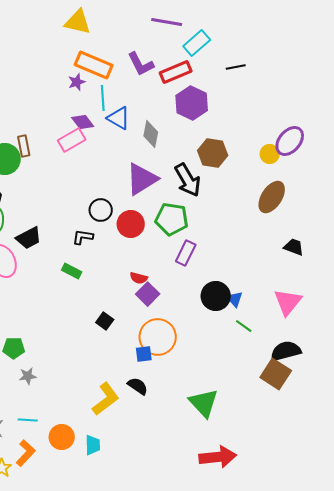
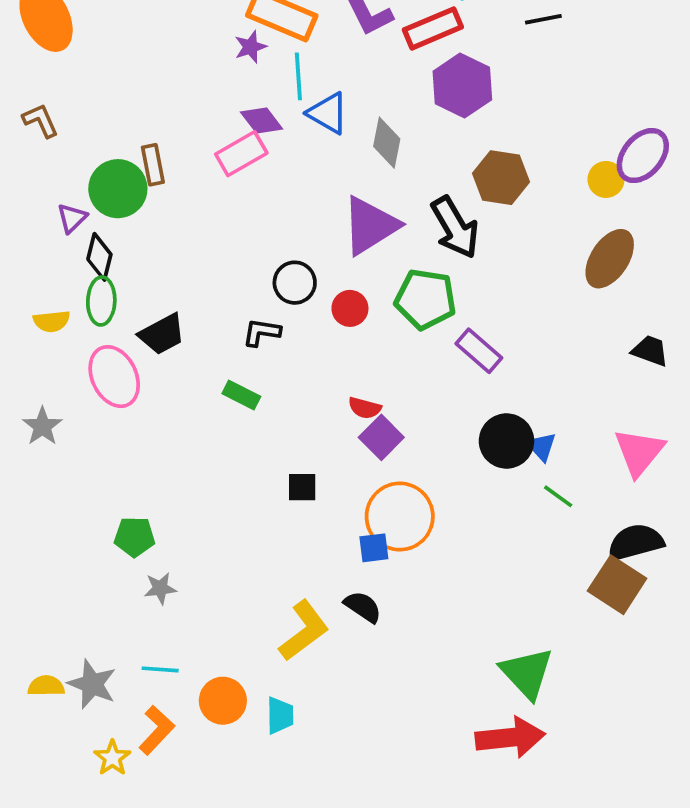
red circle: (131, 224) -> (350, 308), size x0.7
purple rectangle: (186, 253) -> (479, 351), moved, turned -75
black square: (105, 321) -> (302, 487), turned -36
green triangle: (204, 403) -> (527, 673), moved

